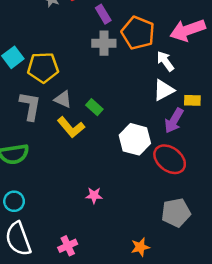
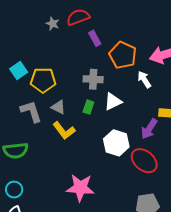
gray cross: (104, 43) -> (93, 79), moved
white triangle: (164, 90) -> (113, 102), moved
gray L-shape: (30, 106) -> (31, 111), turned -30
green rectangle: (94, 107) -> (88, 107), moved, turned 64
pink star: (94, 195) -> (80, 188), size x2.0

